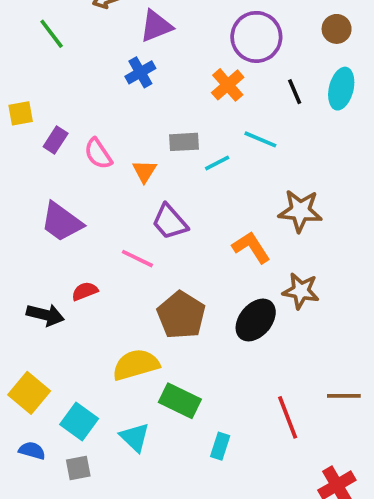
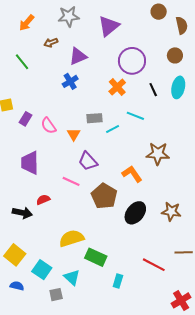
purple trapezoid: (62, 222) -> (30, 163), turned 55
brown star: (301, 291) -> (171, 212), moved
brown pentagon: (181, 315) -> (104, 196), moved
red line: (288, 417) -> (154, 265), turned -40
gray square: (78, 468) -> (56, 295), moved

